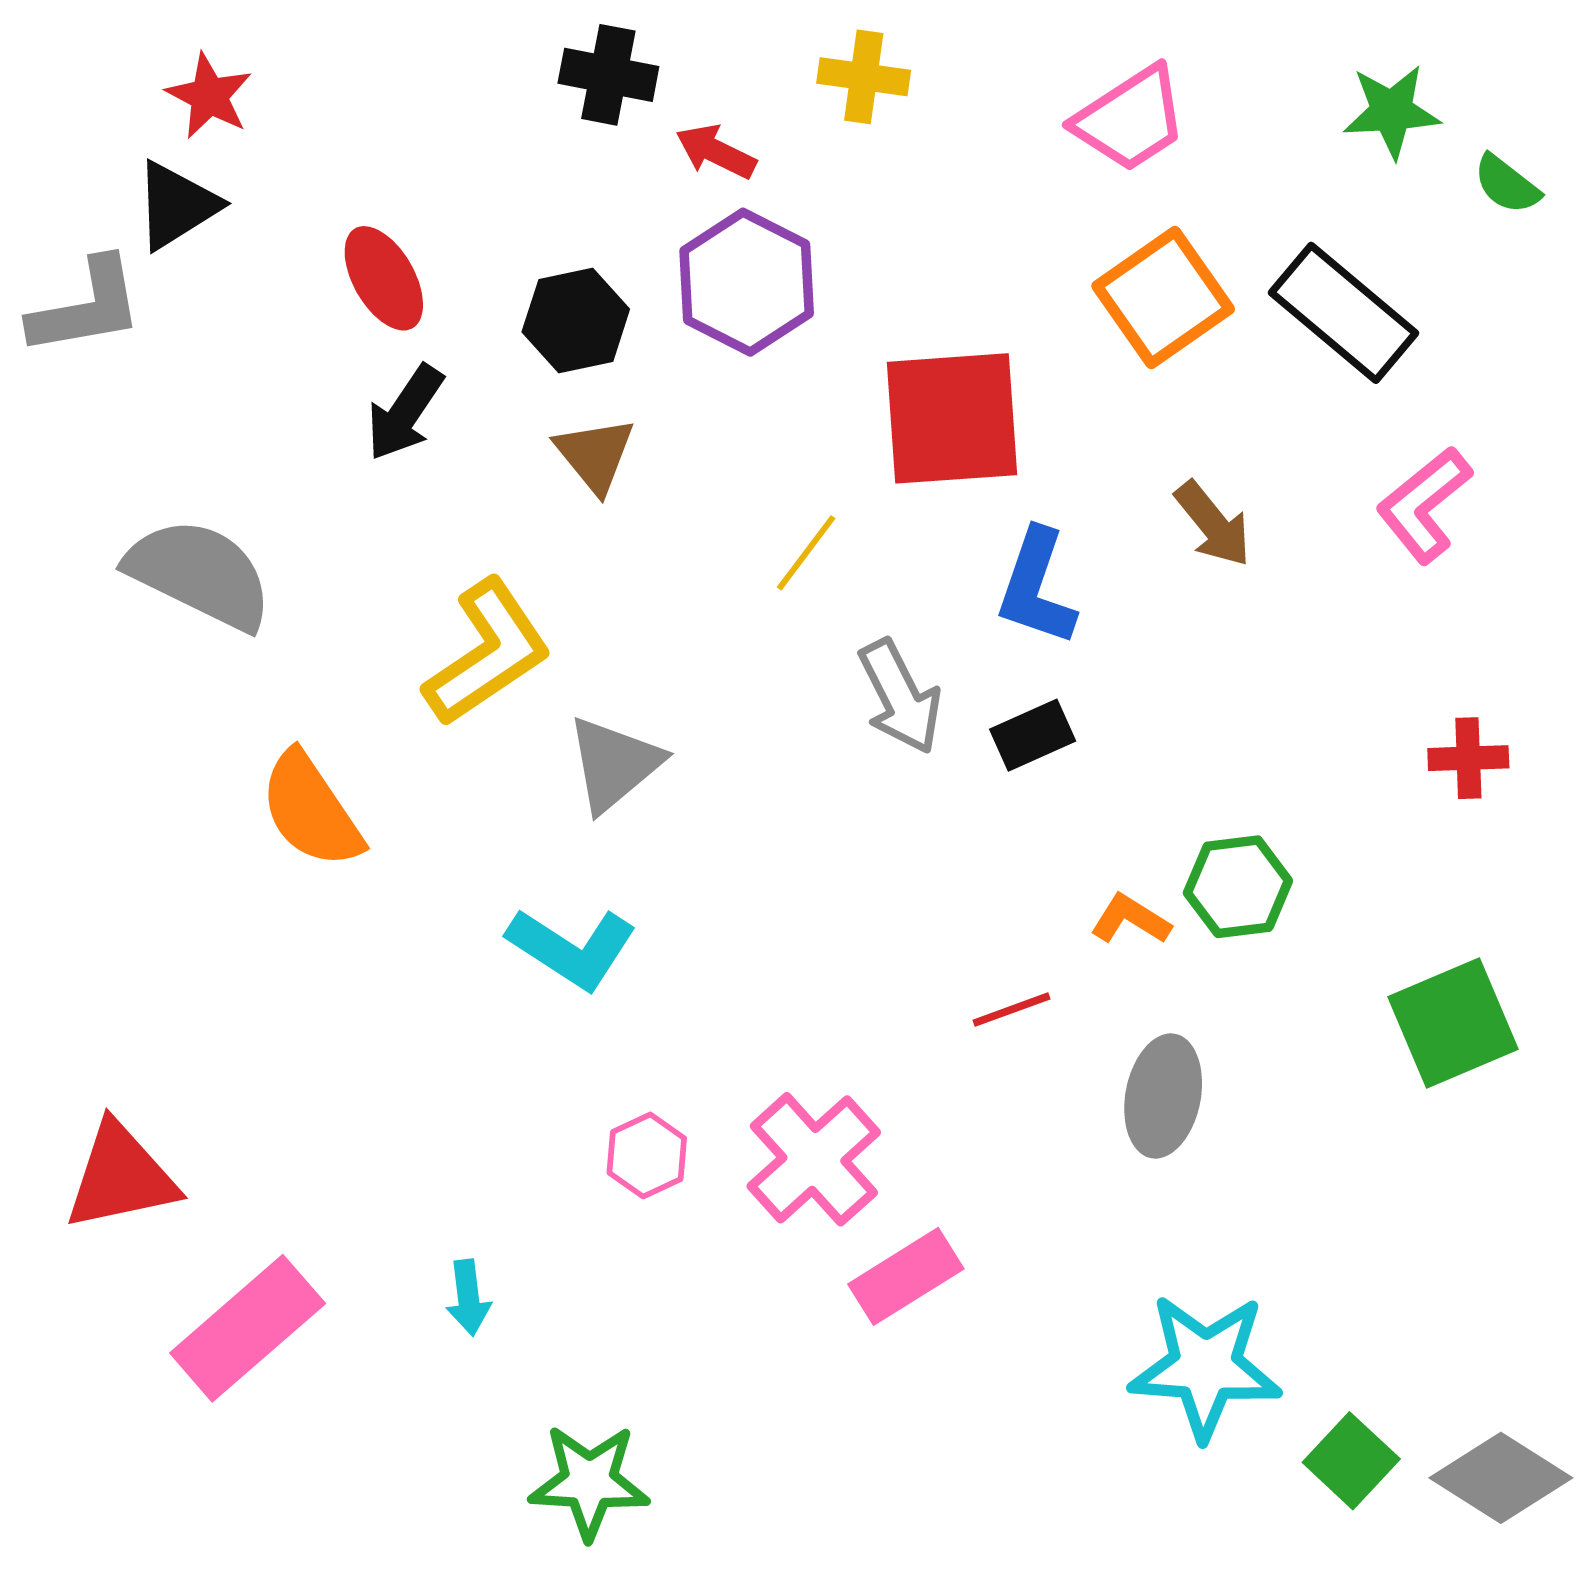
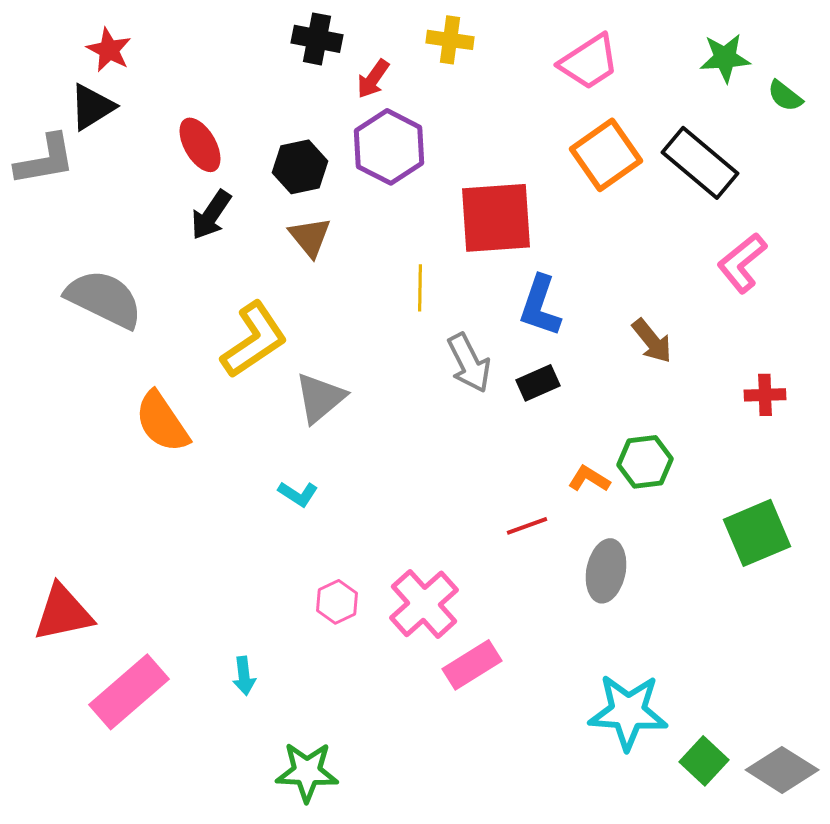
red arrow: (716, 152) -> (373, 79), turned -81
brown arrow: (1213, 524) -> (652, 341), moved
yellow line: (806, 553) -> (420, 288), turned -36
cyan L-shape: (572, 948) -> (298, 494), size x0.6

